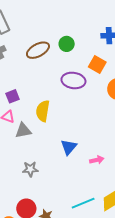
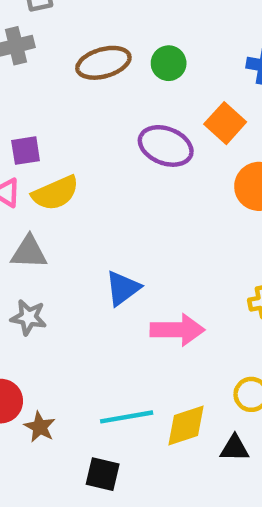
yellow semicircle: (43, 111) -> (55, 193), moved, turned -135
gray triangle: (23, 131) -> (29, 252), moved
pink arrow: (97, 160) -> (177, 330), size x1.6

